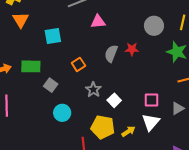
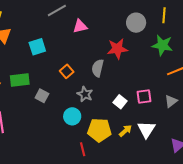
red star: (132, 49) -> (117, 49), size x1.5
gray semicircle: (111, 54) -> (98, 68), moved
white square: (114, 100) -> (120, 102), moved
cyan circle: (62, 113) -> (72, 116), moved
white triangle: (151, 122) -> (146, 129), moved

